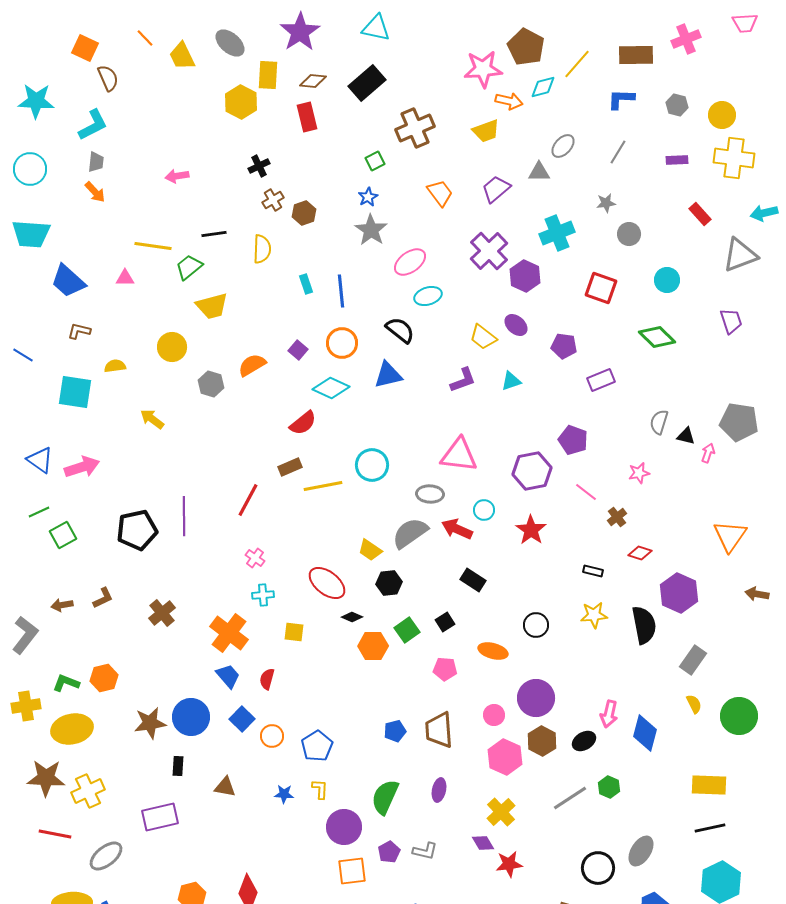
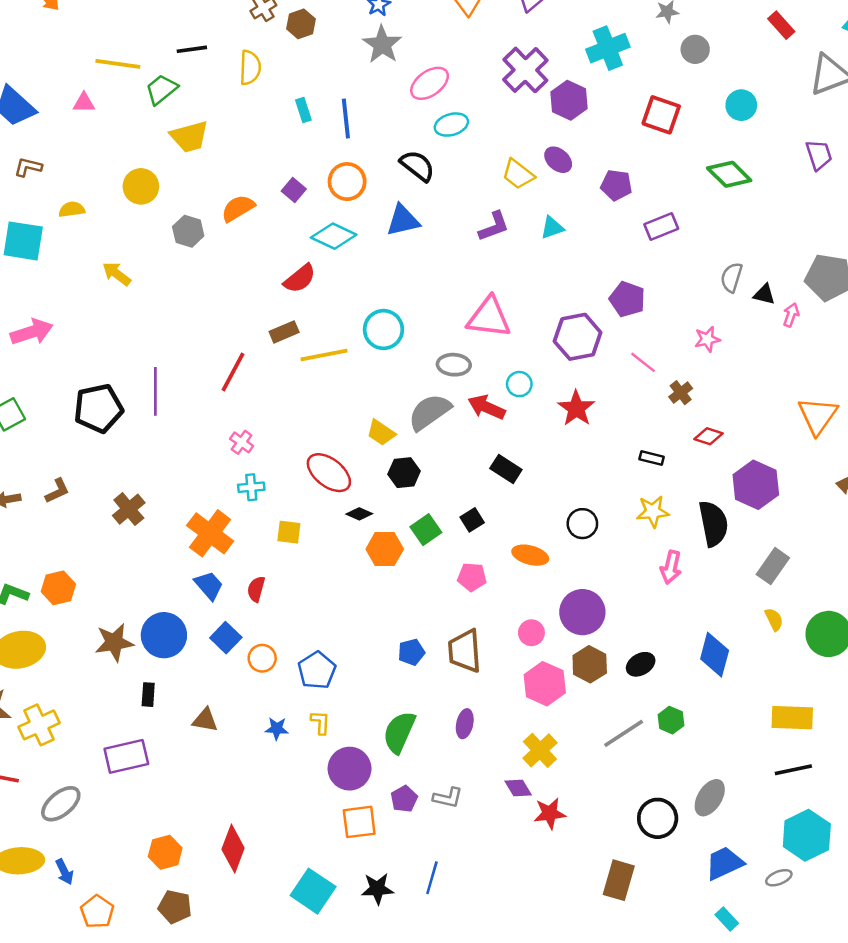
pink arrow: (609, 714) -> (671, 567), moved

